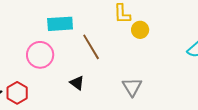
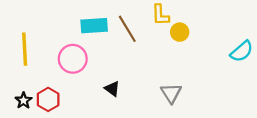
brown line: (91, 47) -> (127, 29), moved

